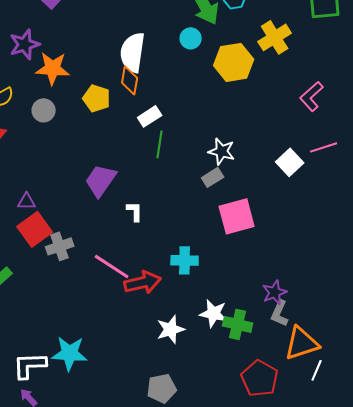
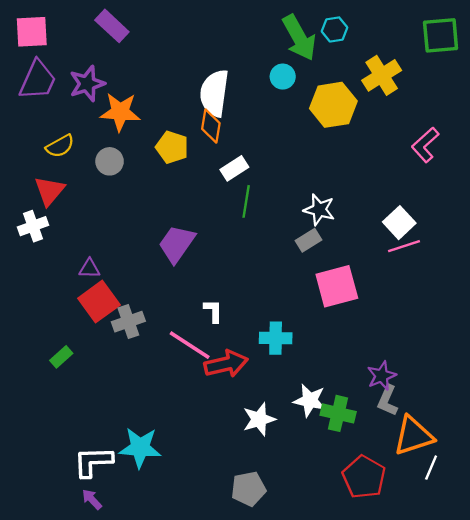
pink line: (324, 147) -> (404, 246), moved
white L-shape: (135, 211) -> (213, 311), moved

